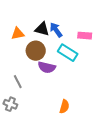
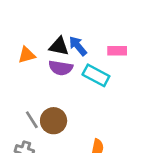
brown circle: (36, 51) -> (54, 121), moved
purple semicircle: (47, 67) -> (61, 68), moved

